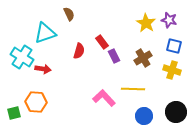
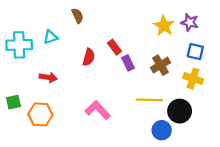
cyan triangle: (45, 33) -> (51, 37), size x0.6
cyan cross: (22, 57) -> (19, 45), moved, turned -35
pink L-shape: (104, 98) -> (98, 110), moved
black circle: (176, 112) -> (180, 111), moved
green square: (14, 113) -> (13, 102), moved

